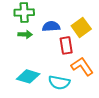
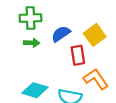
blue semicircle: (51, 26) -> (61, 34), turned -30

